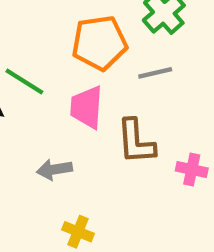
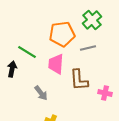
gray arrow: (54, 169) -> (41, 93), turned -119

